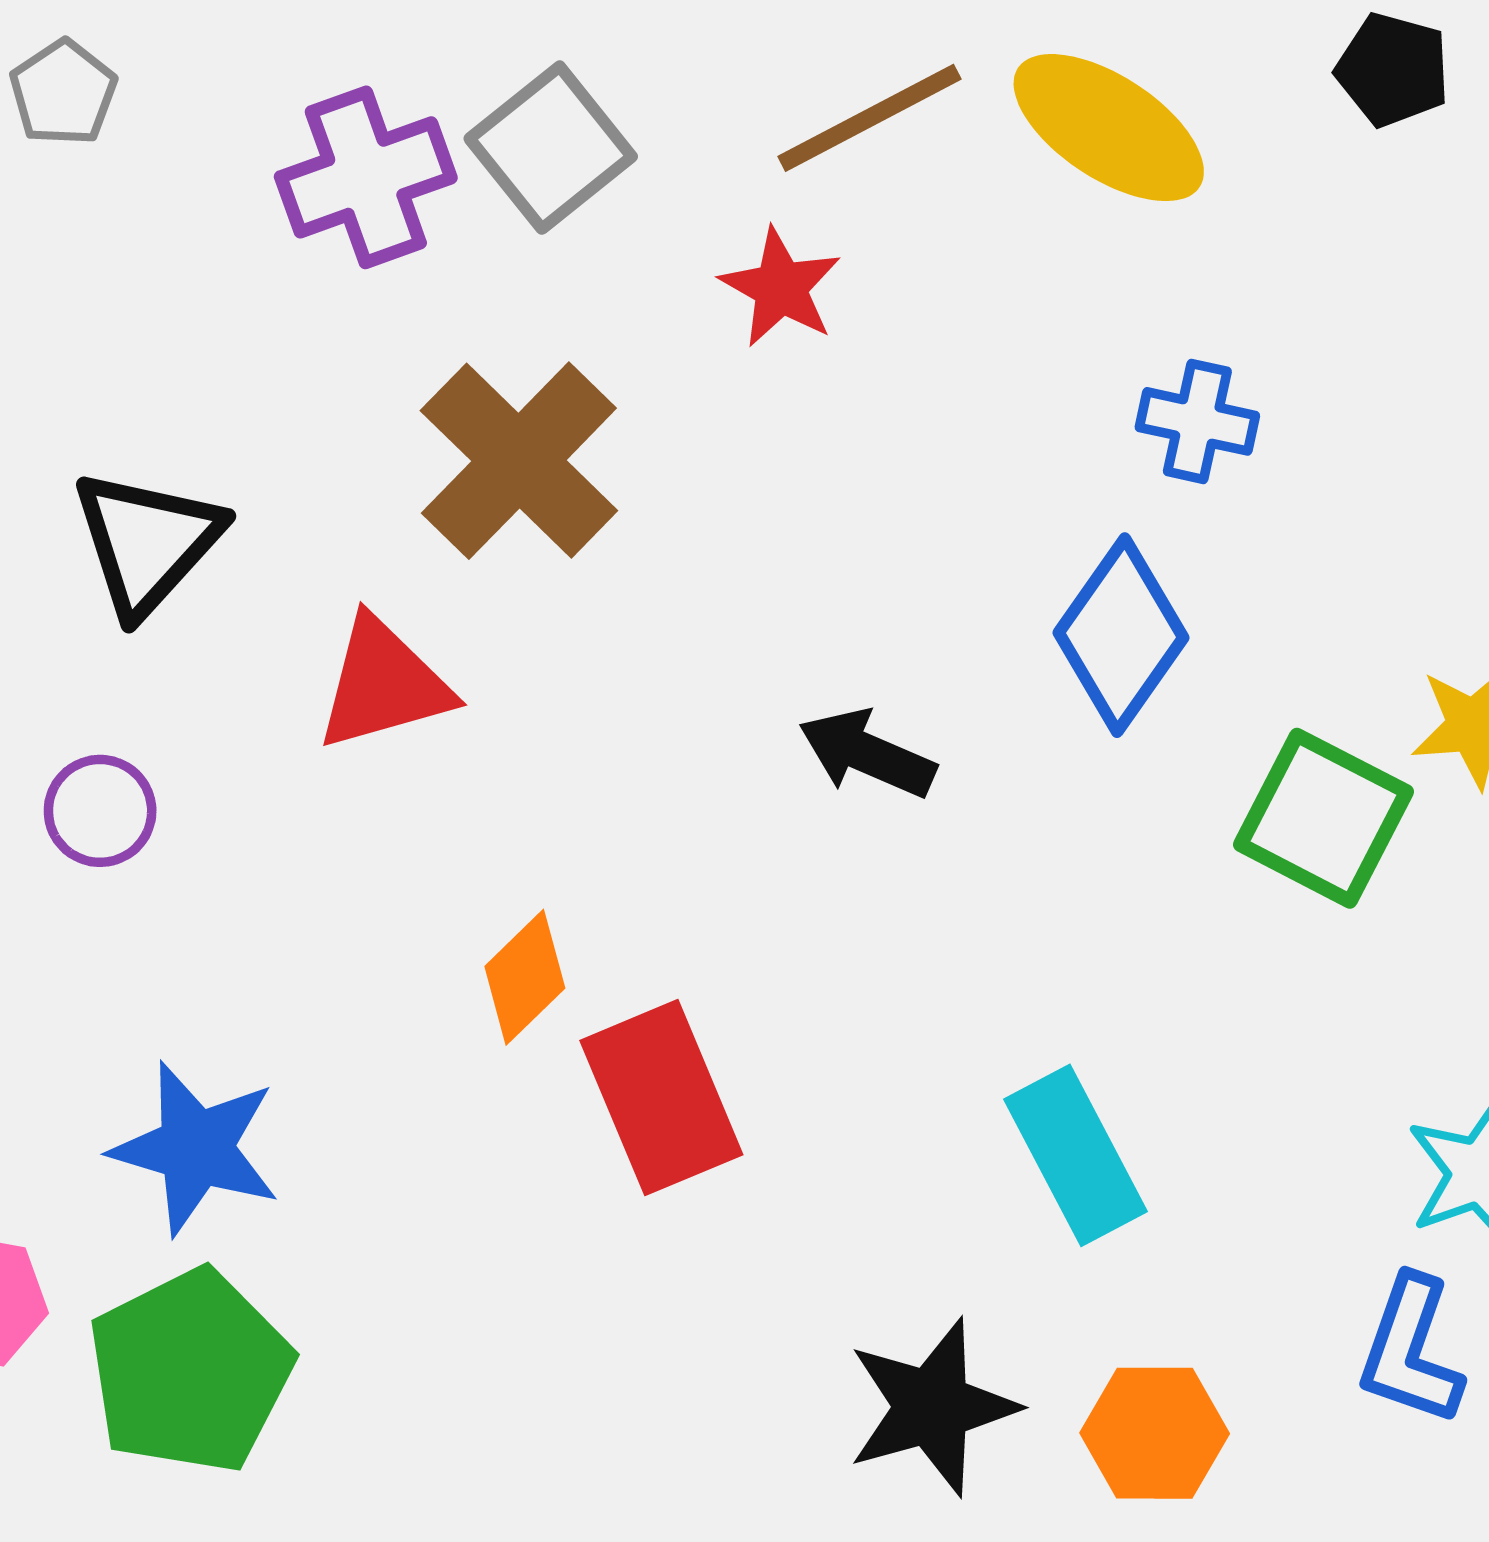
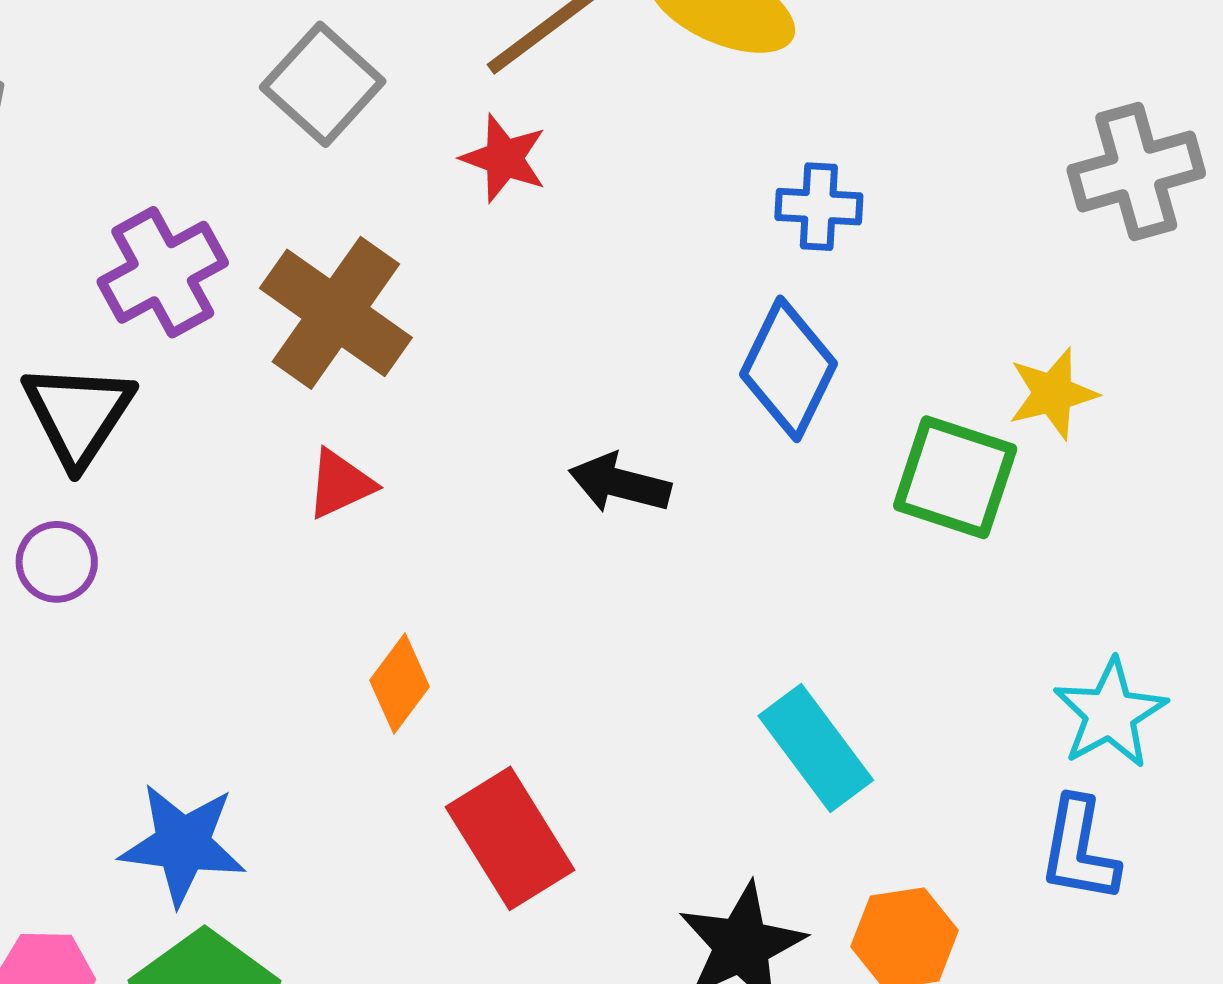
purple cross: (366, 177) -> (163, 272), moved
red triangle: (384, 684) -> (340, 484), moved, size x0.7
purple circle: (100, 811) -> (57, 562), moved
red rectangle: (661, 1098) -> (510, 838), moved

